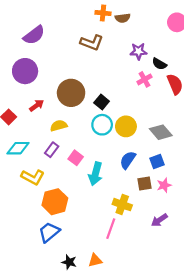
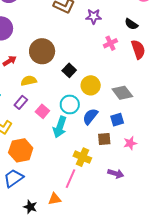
purple star: (138, 51) -> (94, 16), moved
black semicircle: (159, 64) -> (131, 24), moved
black square: (102, 102) -> (69, 70), moved
cyan circle: (102, 125) -> (70, 104), moved
pink star: (164, 185) -> (130, 143), moved
purple arrow: (159, 220) -> (116, 174), turned -133
orange triangle: (95, 260) -> (55, 199), moved

